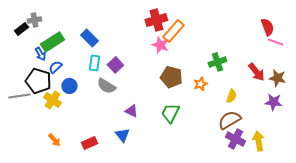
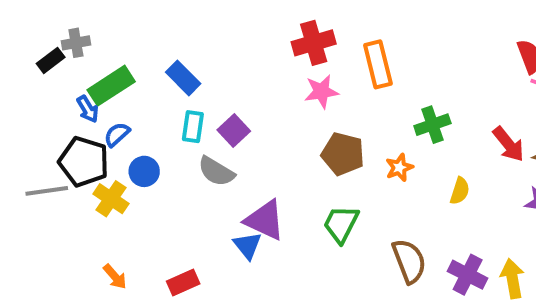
orange rectangle: (173, 31) -> (378, 64), moved, turned -55
pink star: (160, 45) -> (321, 92), turned -30
purple triangle: (131, 111) -> (265, 220), size x1.6
brown semicircle: (229, 120) -> (409, 261), moved, turned 100
blue triangle: (122, 135) -> (247, 245), moved

